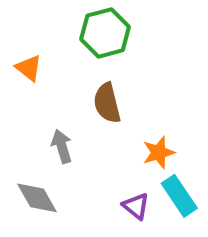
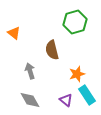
green hexagon: (105, 33) -> (75, 22), moved
gray diamond: (37, 198) -> (30, 100), moved

